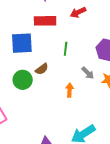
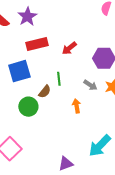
red arrow: (78, 12) -> (69, 48), moved
green line: (66, 49) -> (59, 79), moved

